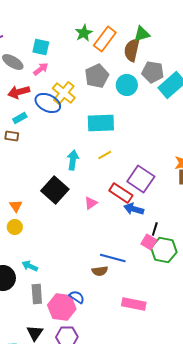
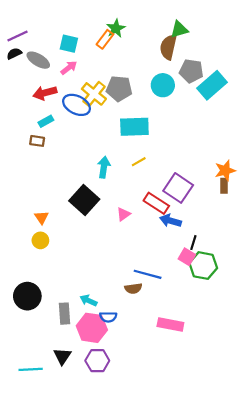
orange rectangle: (105, 39) -> (105, 39), moved, size x0.7
gray pentagon: (97, 76) -> (119, 88), moved, turned 30
cyan arrow: (30, 266) -> (89, 300), moved
blue semicircle: (77, 297) -> (108, 317), turned 147

